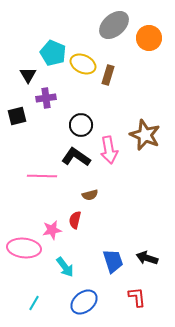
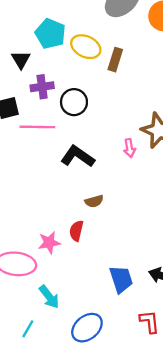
black circle: (81, 125) -> (74, 102), moved
pink arrow: (109, 150) -> (129, 148), moved, size x0.6
pink line: (42, 176) -> (37, 127), moved
cyan arrow: (65, 267) -> (49, 297), moved

